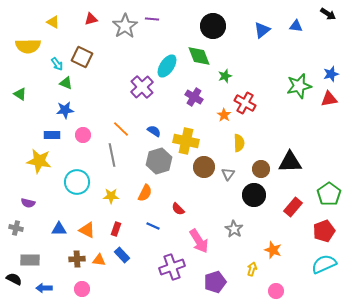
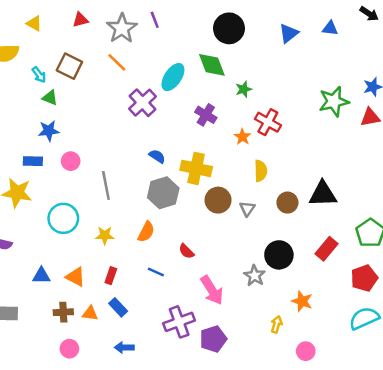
purple line: (152, 19) -> (155, 20), turned 64
orange line: (121, 129) -> (117, 62), moved
black circle: (254, 195) -> (279, 255), moved
purple pentagon: (215, 282) -> (213, 339), moved
blue arrow: (44, 288) -> (124, 347), moved

